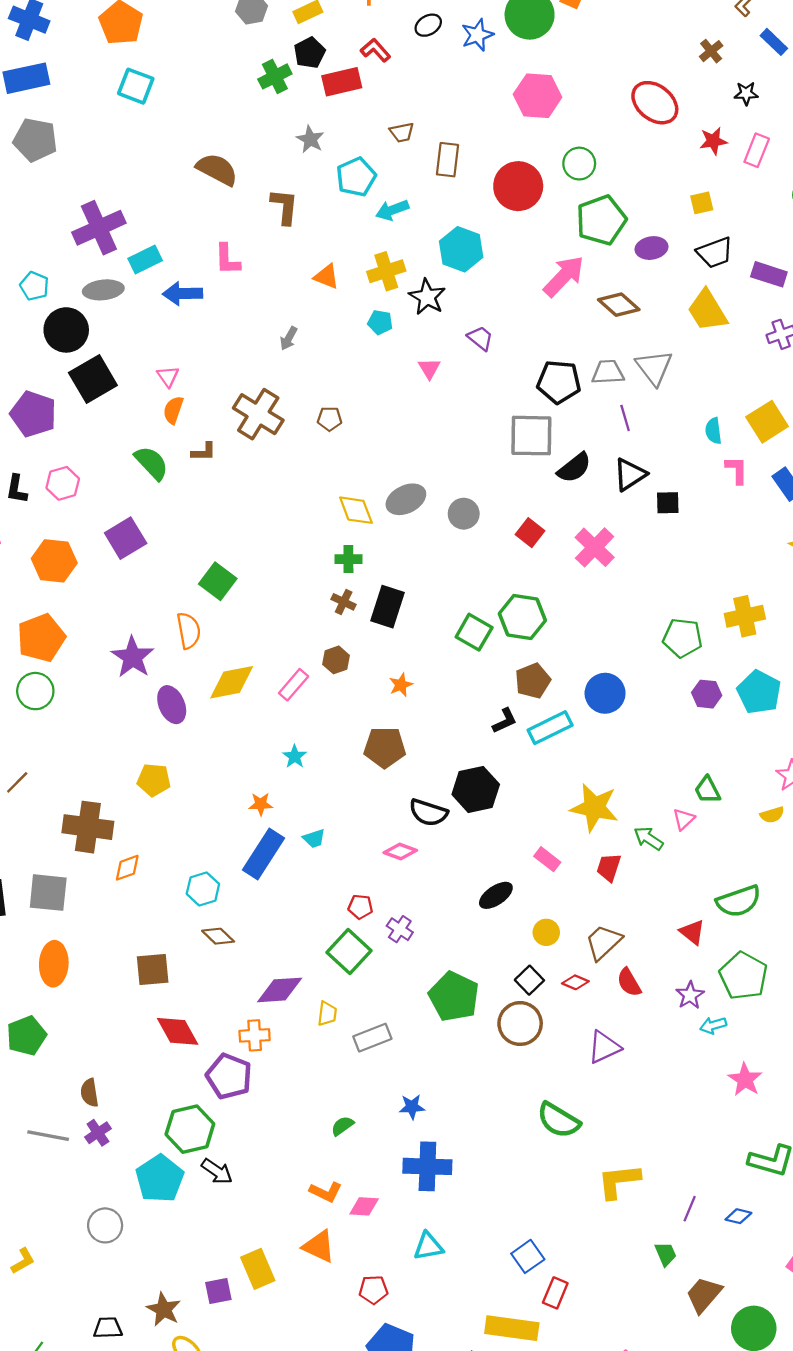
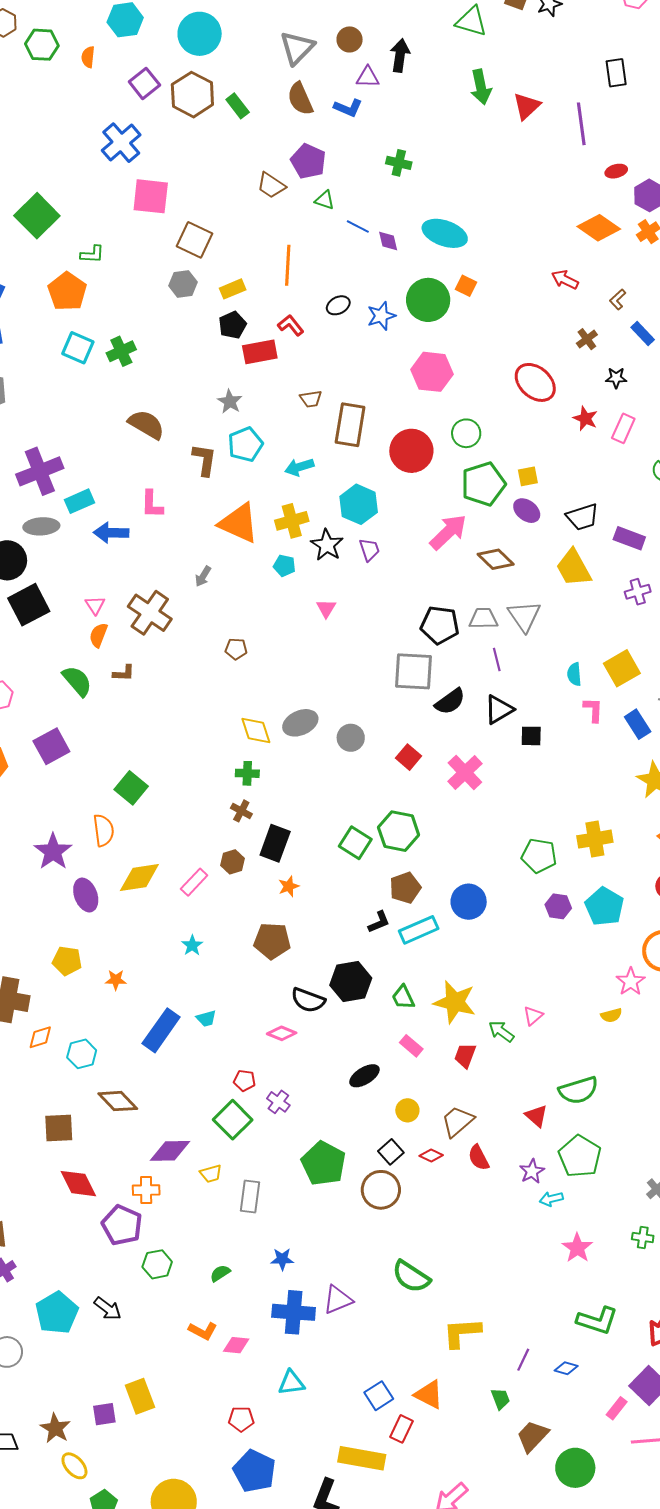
green cross: (275, 76) -> (121, 351), moved
red star: (713, 141) -> (585, 418), turned 30
brown rectangle: (447, 160) -> (350, 425), size x1.4
cyan pentagon: (356, 177) -> (245, 444), moved
yellow square: (702, 203) -> (528, 476), moved
purple ellipse: (652, 248) -> (527, 511), turned 44
orange triangle: (326, 277) -> (239, 523), size x1.8
purple trapezoid: (480, 338) -> (369, 550), moved, turned 30
brown cross: (258, 414) -> (150, 613), moved
black rectangle: (388, 607) -> (275, 843), moved
green trapezoid: (707, 790) -> (403, 997), moved
orange star: (261, 804) -> (116, 980), moved
cyan hexagon: (203, 889) -> (82, 1054), moved
brown diamond: (218, 936) -> (118, 1101), size x1.4
yellow trapezoid: (327, 1014) -> (211, 1174), turned 65
gray rectangle: (372, 1038) -> (250, 1197), turned -64
purple triangle: (604, 1047) -> (338, 1300), moved
green hexagon: (190, 1129) -> (157, 1264), moved, size x0.7
orange triangle: (319, 1246) -> (429, 1395), moved

